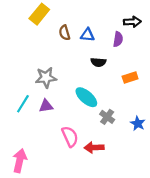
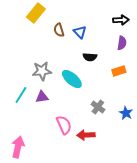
blue triangle: (87, 35) -> (80, 32), turned 40
purple semicircle: (118, 39) -> (122, 43), moved
cyan ellipse: (86, 97) -> (72, 79), moved

